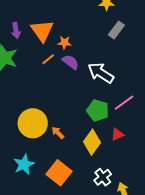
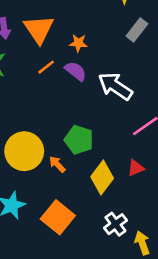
orange star: (64, 43) -> (78, 43), moved
green pentagon: (98, 110) -> (79, 140), moved

